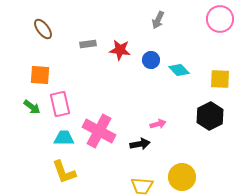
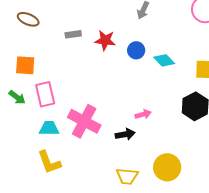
brown ellipse: (43, 29) -> (28, 19), turned -30

